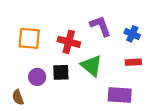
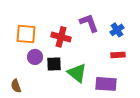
blue cross: (132, 34) -> (117, 30), turned 32
green triangle: (91, 66) -> (77, 73), moved
purple circle: (37, 77) -> (35, 57), moved

